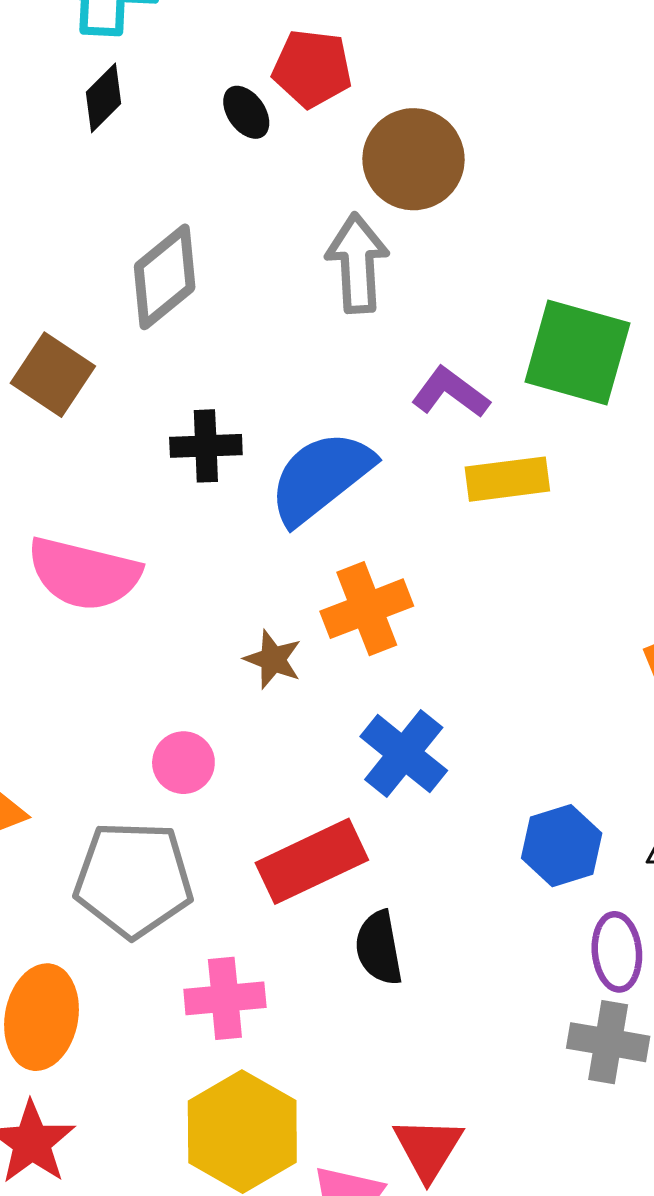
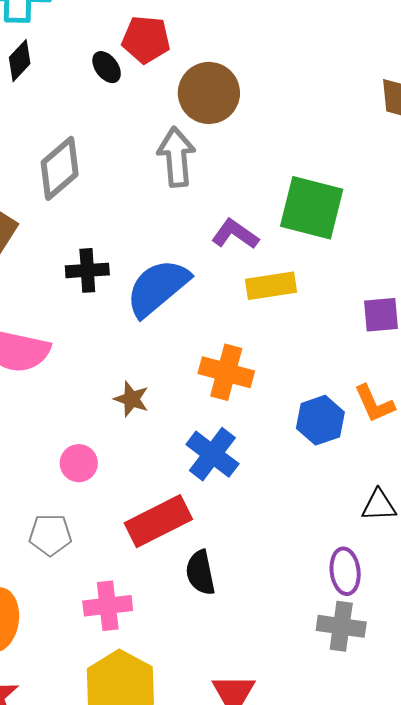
orange cross: (367, 609) -> (226, 372), moved, turned 38
blue hexagon: (562, 846) -> (320, 420), moved
gray pentagon: (134, 879) -> (50, 535), size x0.6

